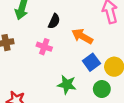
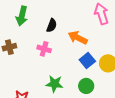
green star: (67, 85) -> (54, 84), moved
green circle: (102, 89) -> (86, 86), moved

